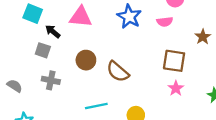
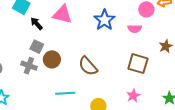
gray square: (43, 50) -> (37, 47), moved
brown circle: (86, 60) -> (52, 59), moved
pink star: (176, 88) -> (133, 96), moved

